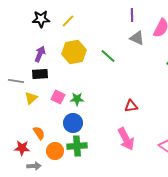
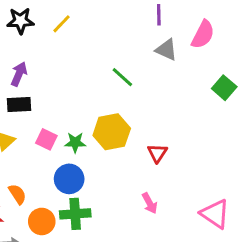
yellow hexagon: (74, 52) -> (112, 132), moved
red triangle: (131, 106) -> (157, 153), turned -48
pink arrow: (126, 139) -> (150, 203), size x0.6

